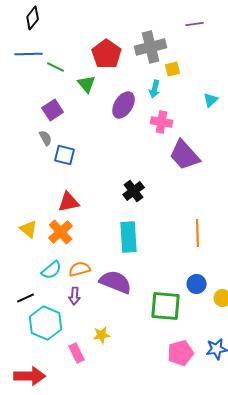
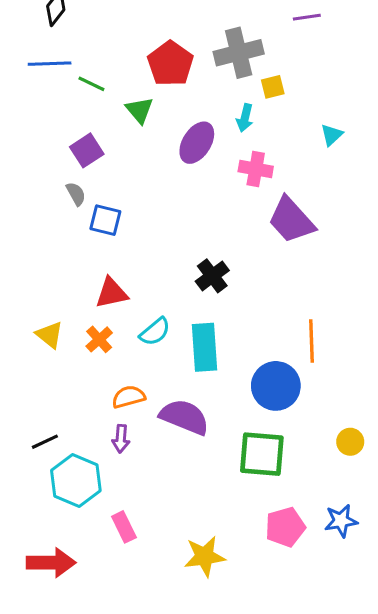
orange cross: (61, 232) -> (99, 339), size x0.7
cyan semicircle: (52, 270) -> (155, 332), moved
blue circle: (197, 284) -> (276, 386), moved, size x1.6
yellow star: (102, 335) -> (205, 556), moved, size x1.5

